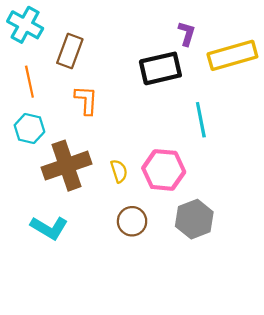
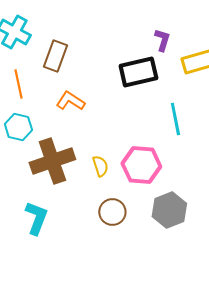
orange L-shape: (86, 100) -> (70, 101), turned -60
cyan L-shape: (49, 228) -> (36, 218), turned -100

